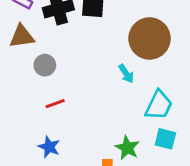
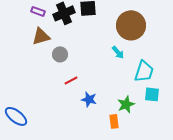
blue star: (49, 147) -> (89, 99), moved
green star: (127, 148) -> (126, 104), turned 30

